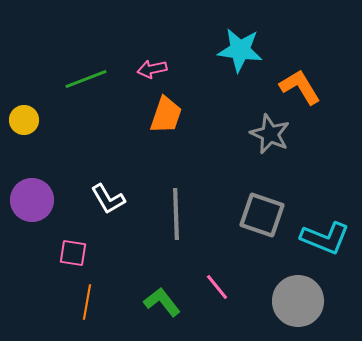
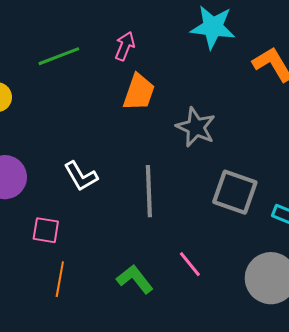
pink arrow: (152, 69) -> (125, 46), turned 124
gray star: (270, 134) -> (196, 127), moved

